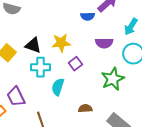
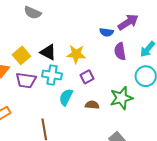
purple semicircle: (104, 43) -> (120, 51), moved, turned 72
purple trapezoid: (16, 97) -> (26, 80), moved, turned -65
brown semicircle: (85, 108) -> (92, 105), moved

